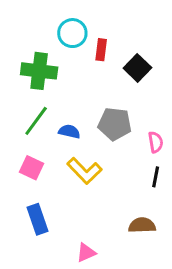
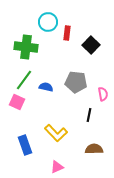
pink square: (32, 168) -> (17, 102), moved
yellow L-shape: (84, 171) -> (56, 133), moved
black line: (156, 177) -> (89, 115), moved

